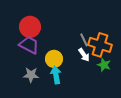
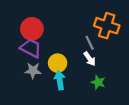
orange cross: (100, 45) -> (107, 26), moved
green star: (104, 65) -> (98, 82), moved
gray star: (31, 75) -> (33, 71), moved

